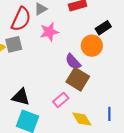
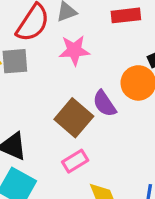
brown square: (78, 79) -> (74, 118), moved

